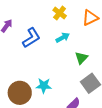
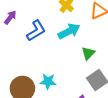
cyan arrow: (63, 38) -> (69, 31), size x1.5

